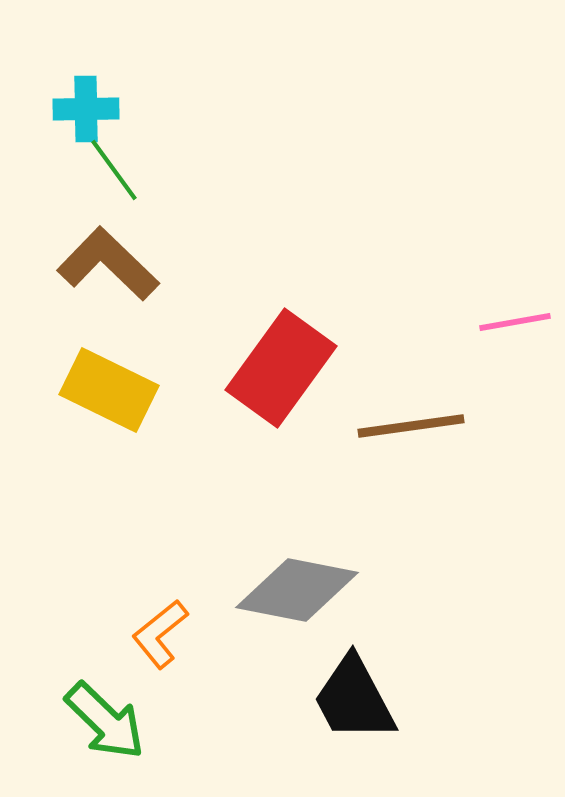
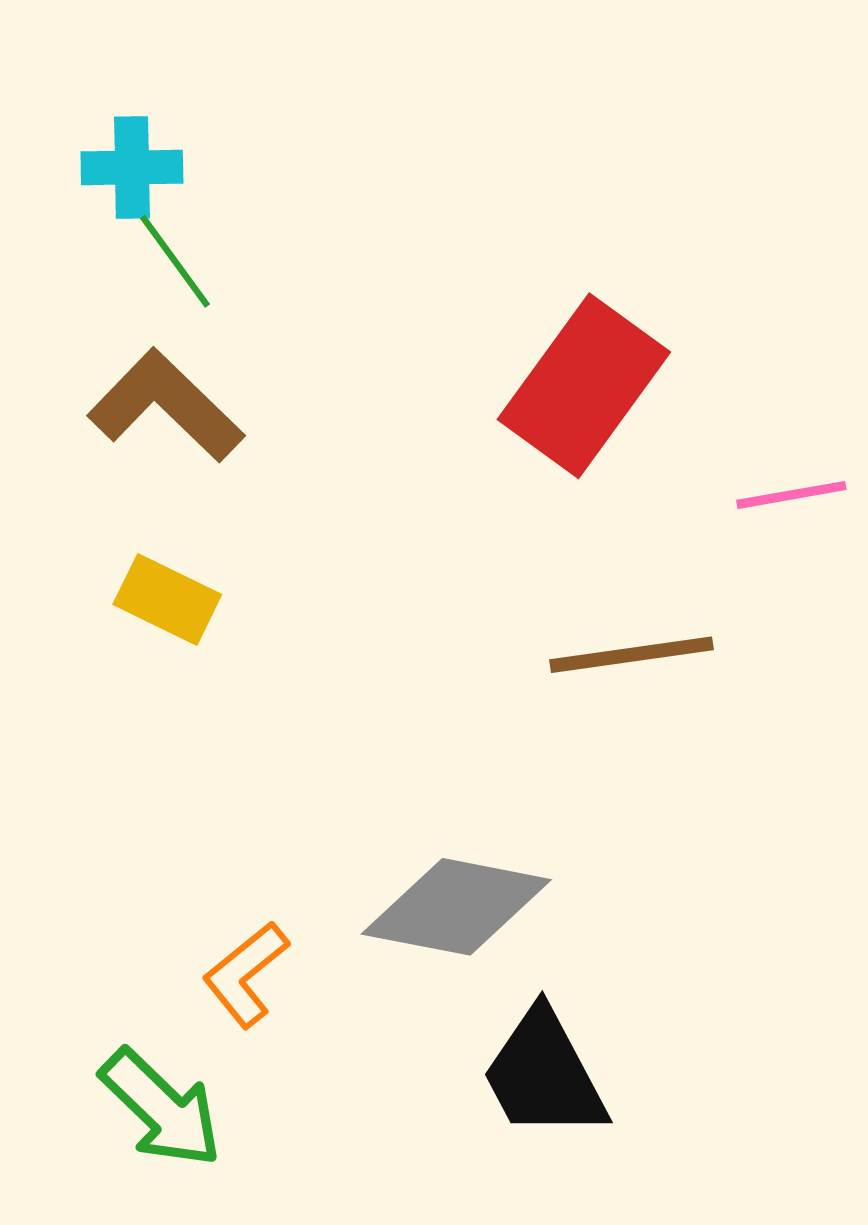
red rectangle: (281, 368) -> (584, 386), moved
yellow rectangle: (109, 390) -> (167, 599), size x0.7

